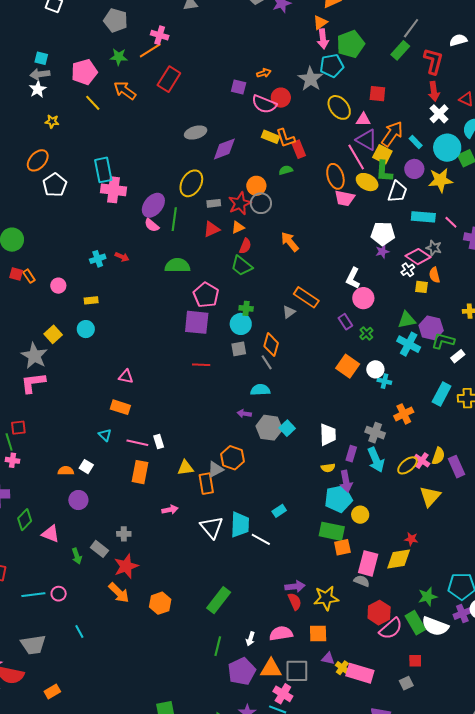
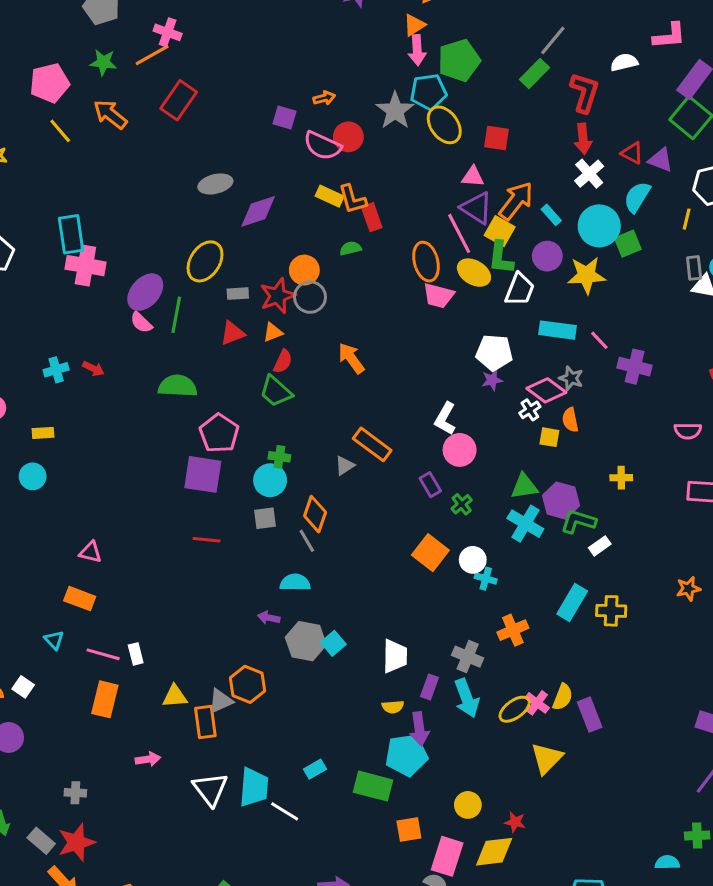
yellow ellipse: (339, 107) -> (444, 125), moved
yellow circle: (360, 515) -> (468, 805), moved
green rectangle: (332, 531) -> (373, 786), moved
gray rectangle: (99, 549) -> (41, 841), moved

